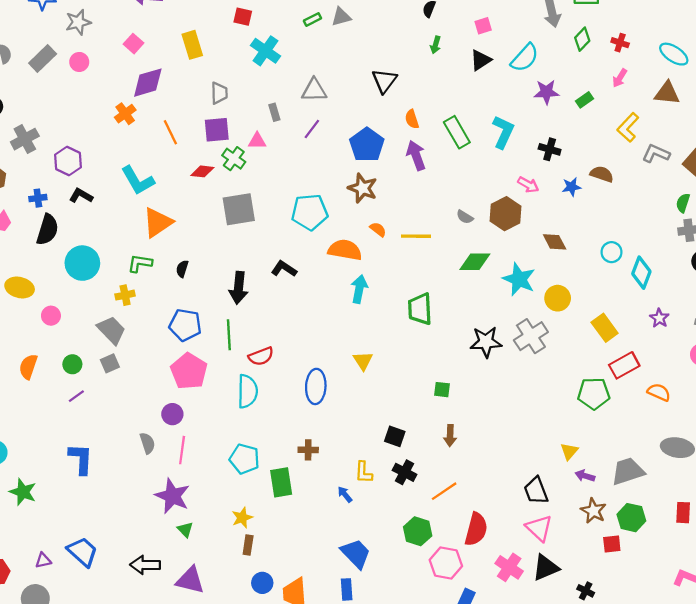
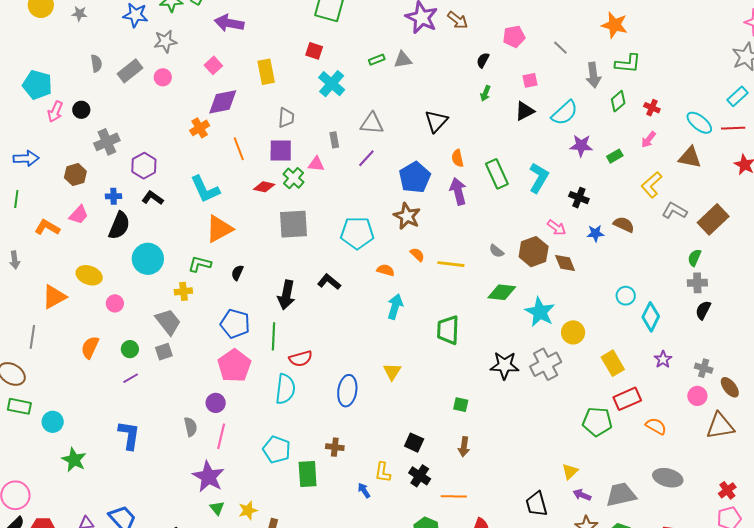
brown diamond: (555, 242) -> (565, 263), moved
orange semicircle: (345, 250) -> (386, 270), size x0.6
orange line: (444, 491) -> (454, 496), turned 30
yellow star: (242, 518) -> (248, 510), moved

